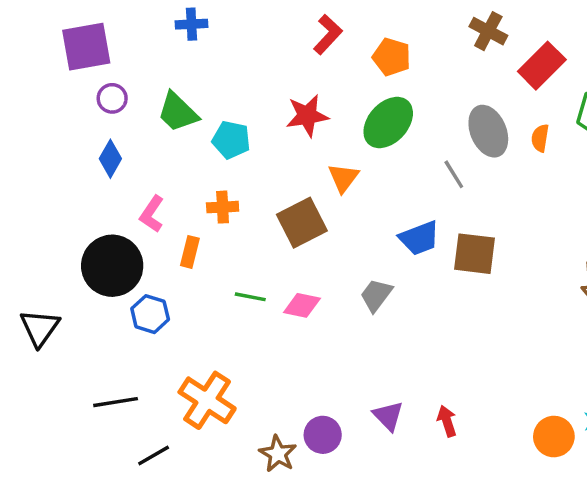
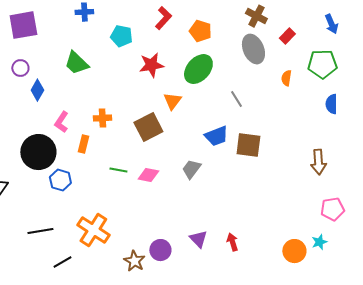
red rectangle: (542, 66) -> (287, 36), size x0.6
purple circle: (112, 98) -> (20, 68), moved
gray ellipse: (488, 131) -> (253, 49), moved
cyan pentagon: (231, 140) -> (121, 36), moved

